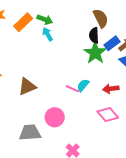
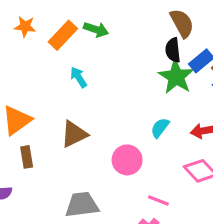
cyan arrow: (48, 34) -> (79, 77), moved
pink line: (72, 89) -> (158, 200), moved
pink circle: (55, 117) -> (127, 160), moved

